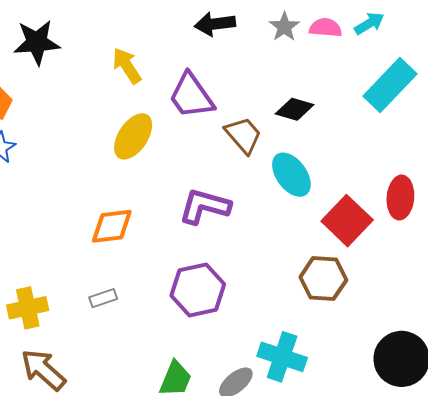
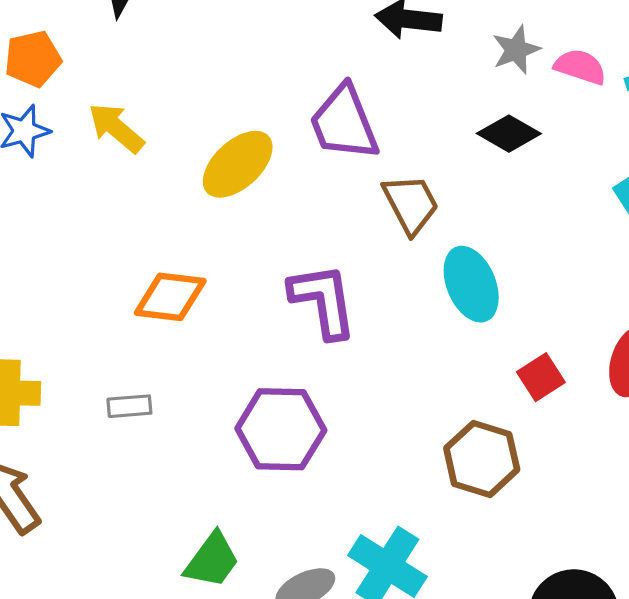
yellow arrow: (127, 66) -> (116, 128), moved, turned -30
black diamond: (295, 109) -> (509, 134), moved
purple L-shape: (205, 206) -> (323, 301), turned 52
red square: (347, 221) -> (541, 377), size x0.6

